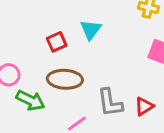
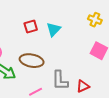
red square: (57, 42) -> (31, 27), moved

